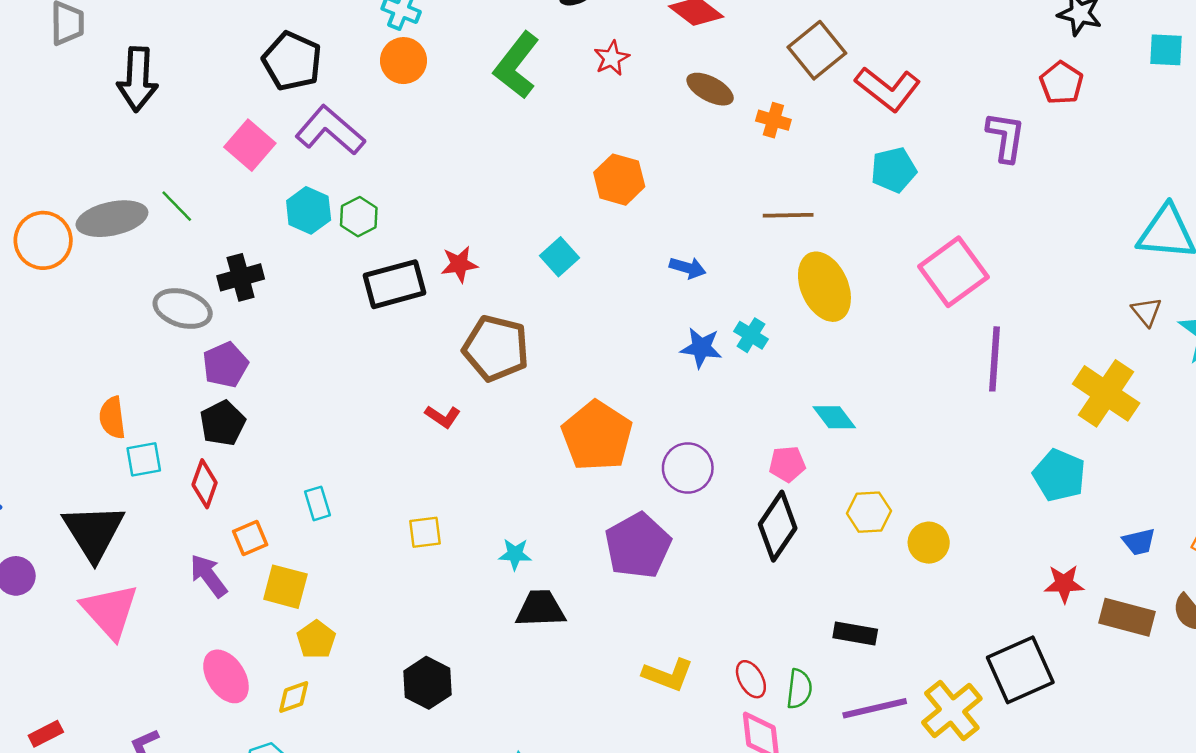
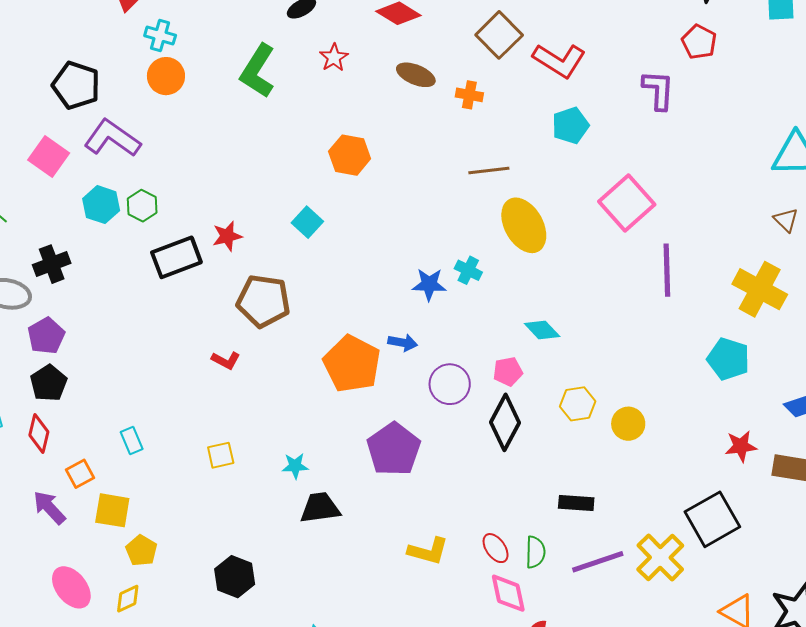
blue arrow: (688, 268) -> (403, 343), moved
purple circle: (688, 468) -> (450, 384), moved

